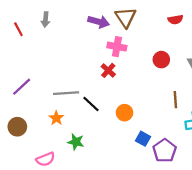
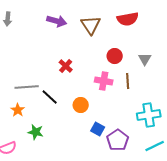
brown triangle: (126, 17) -> (91, 25), moved
red semicircle: (175, 20) -> (128, 19), size x1.5
pink cross: (117, 47) -> (104, 81), moved
brown line: (175, 100) -> (128, 81), moved

